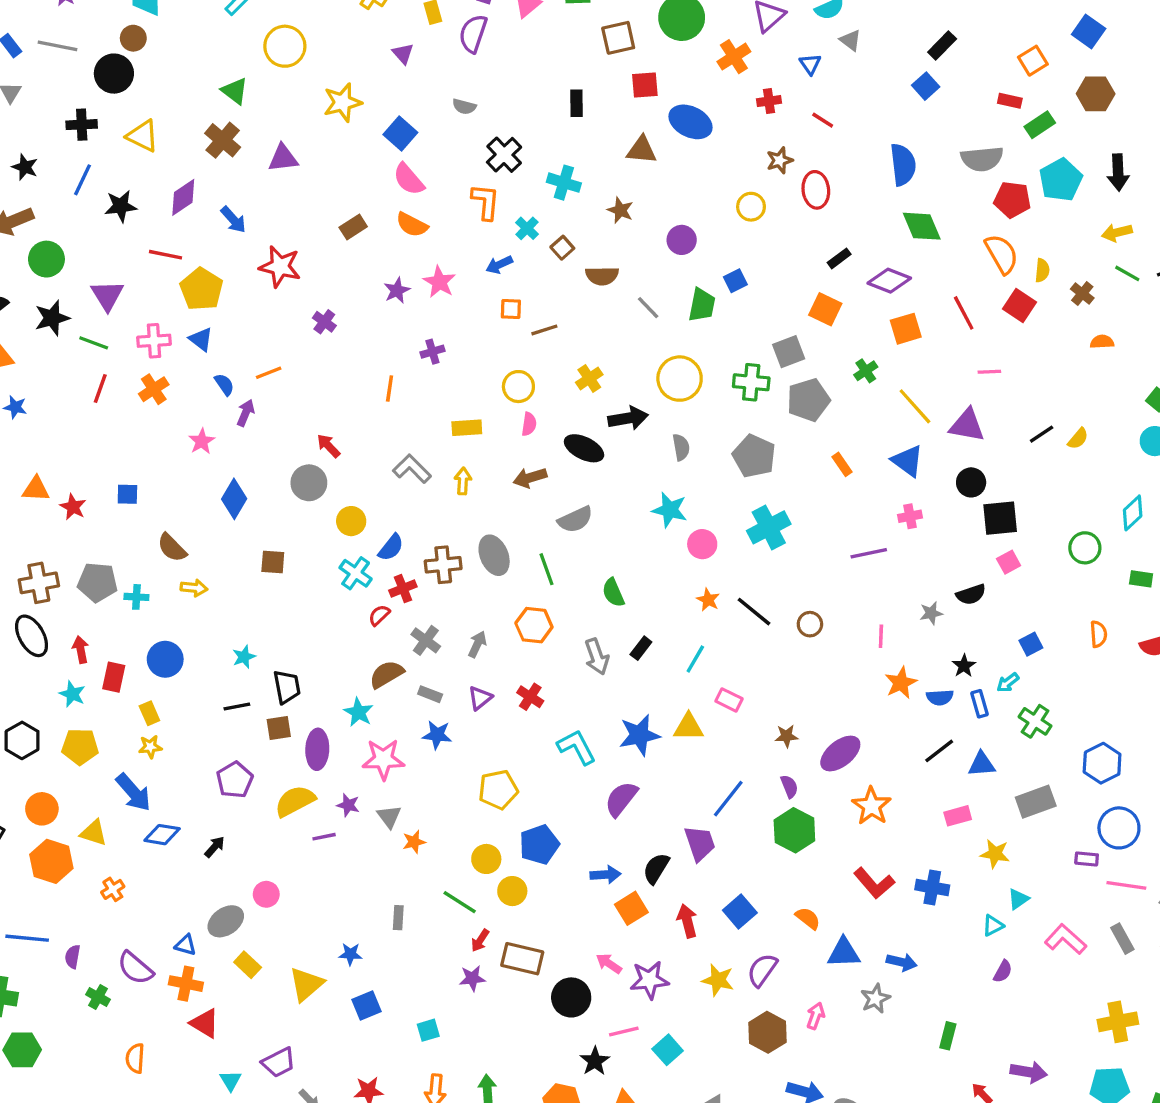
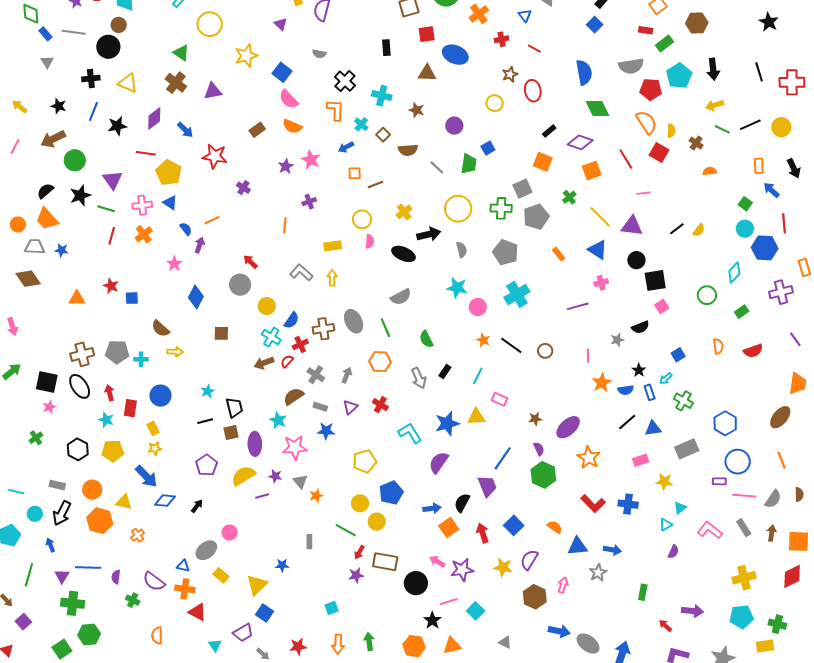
brown arrow: (530, 478) -> (264, 363), moved
red star: (73, 507) -> (111, 286), moved
green rectangle: (1141, 579) -> (742, 312), turned -40
blue square: (367, 1005) -> (264, 613), moved, turned -30

